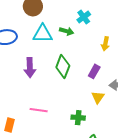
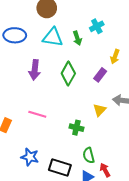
green arrow: (67, 31) -> (77, 38), turned 48
purple rectangle: (94, 71) -> (100, 75), moved

